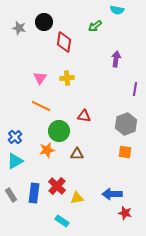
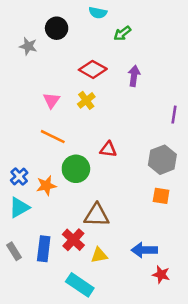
cyan semicircle: (117, 10) -> (98, 13), moved
gray star: (19, 28) -> (28, 46), moved
red diamond: (64, 42) -> (93, 69), moved, turned -70
purple arrow: (116, 59) -> (134, 76), moved
yellow cross: (67, 78) -> (86, 100), turned -32
orange star: (47, 150) -> (46, 186), moved
brown triangle: (77, 154) -> (97, 215), moved, size x1.5
cyan rectangle: (62, 221) -> (80, 285), size x1.5

